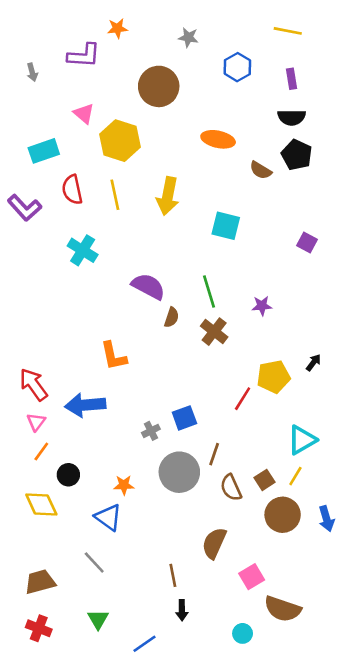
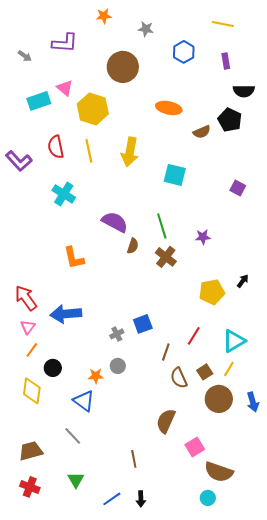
orange star: (117, 28) -> (104, 16), moved
gray arrow: (32, 72) -> (25, 56), turned -40
black semicircle: (292, 117) -> (244, 91), moved
cyan rectangle: (44, 151) -> (39, 101), moved
brown semicircle: (261, 170) -> (202, 132), turned -54
orange L-shape: (114, 356) -> (74, 258), moved
red line: (243, 399) -> (194, 336), moved
gray circle: (179, 472) -> (118, 366), moved, size x0.5
yellow diamond: (41, 504) -> (32, 391), turned 32
brown line: (173, 575) -> (134, 459), moved
black arrow: (182, 610) -> (141, 499), moved
cyan circle: (243, 633) -> (208, 498), moved

